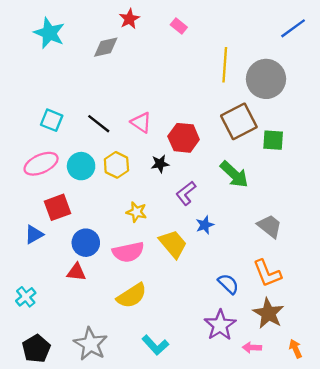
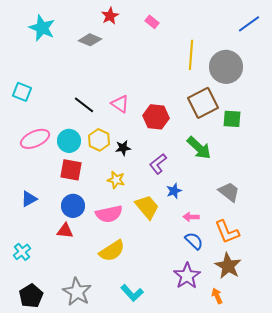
gray diamond: (106, 47) -> (90, 40), turned 35
cyan square: (52, 120) -> (22, 92), moved
black star: (160, 164) -> (123, 148), moved
red square: (58, 207) -> (71, 170), moved, turned 30
pink arrow: (252, 347) -> (191, 217), moved
orange arrow: (295, 349) -> (217, 296), moved

